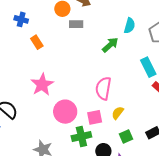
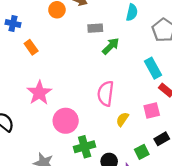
gray rectangle: (76, 24) -> (95, 28), moved
cyan semicircle: (130, 26) -> (132, 12), moved
pink square: (95, 117) -> (152, 110), moved
green square: (126, 136) -> (142, 152), moved

